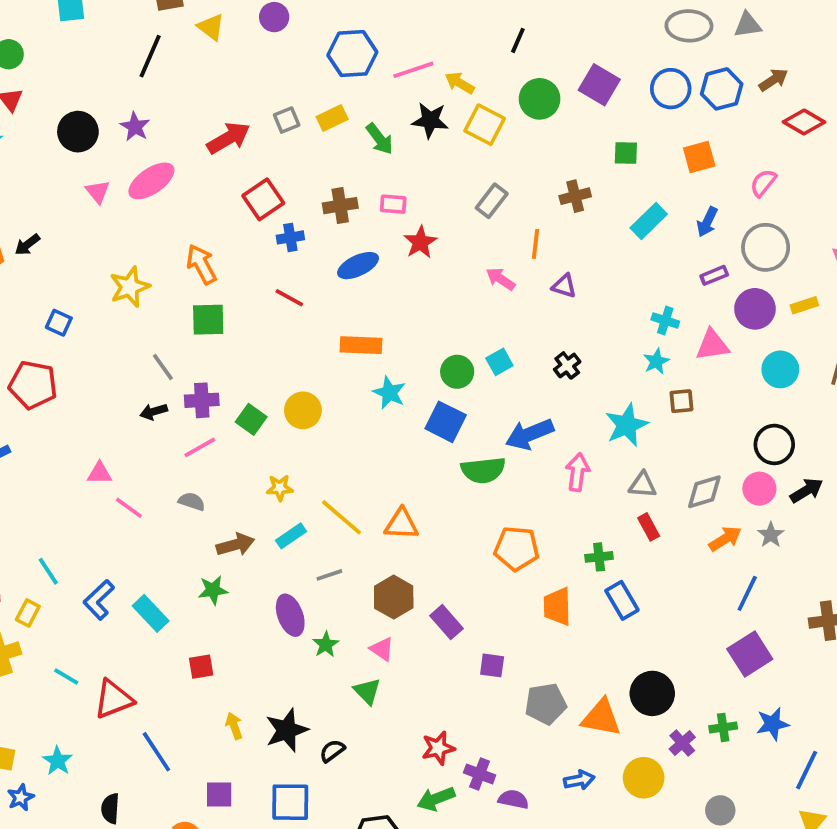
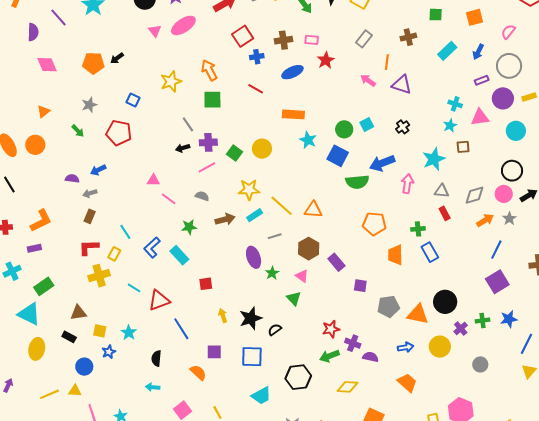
purple triangle: (564, 286) -> (402, 85), size x1.5
yellow star: (280, 488) -> (249, 190), size x1.5
green star: (213, 590) -> (189, 227), moved

